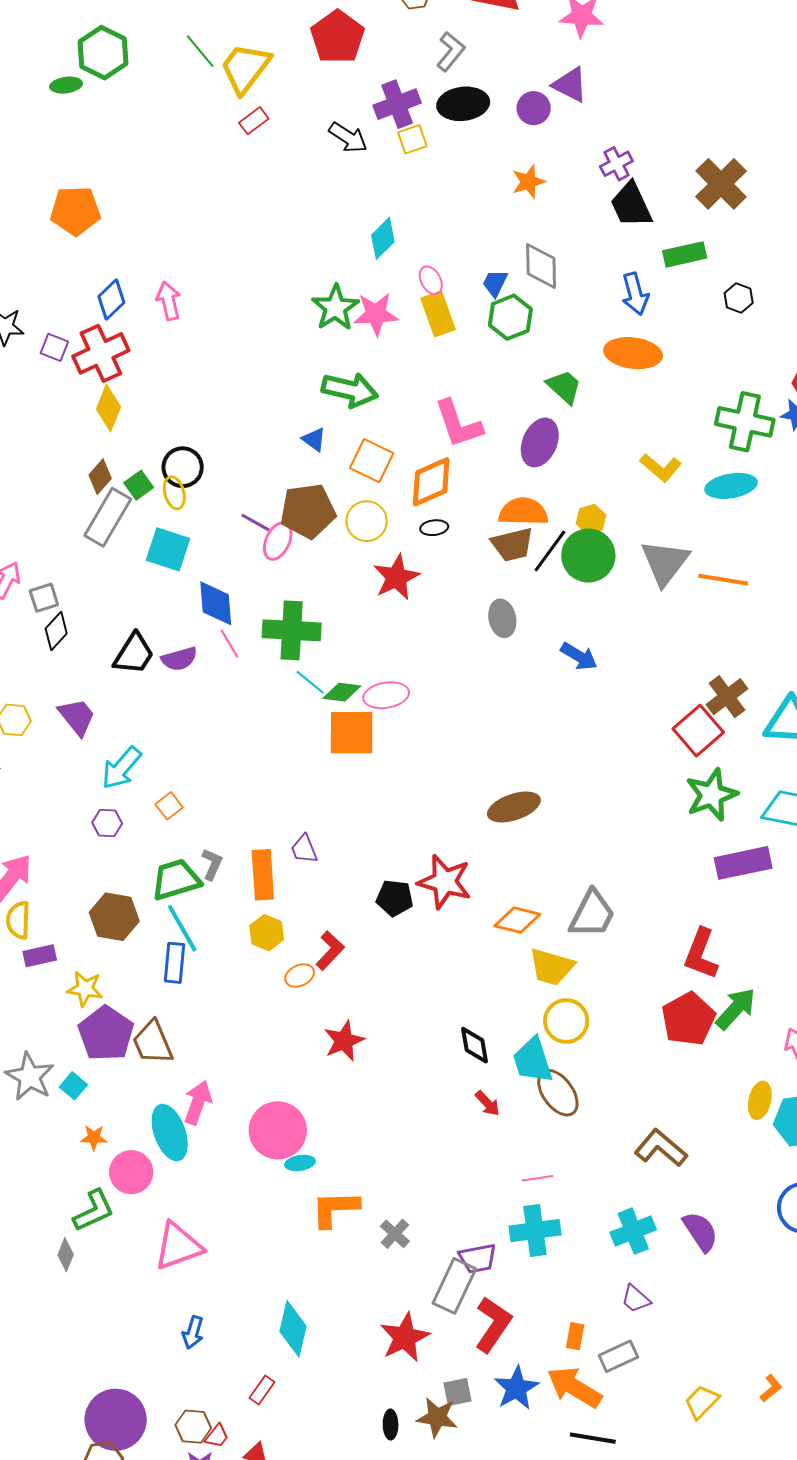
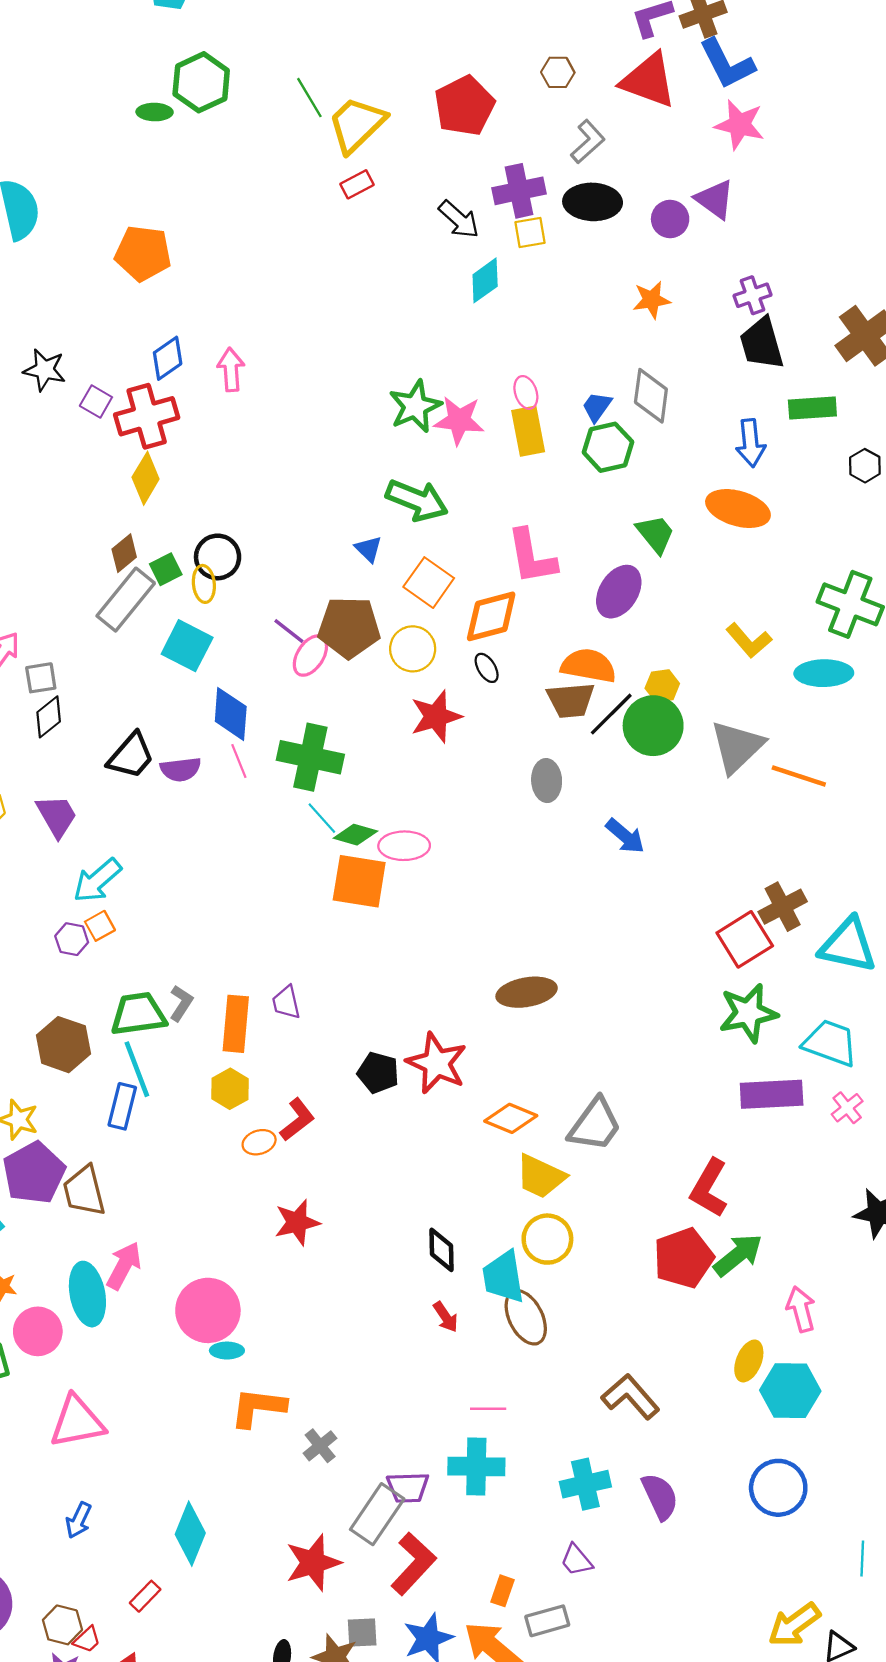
cyan diamond: (383, 238) -> (485, 280), moved
black ellipse: (434, 528) -> (487, 668), turned 56
orange square: (169, 806) -> (100, 926), moved

